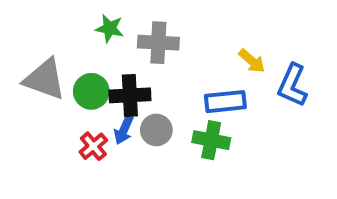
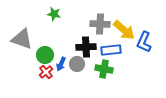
gray cross: (158, 43) -> (100, 24), moved
yellow arrow: (252, 61) -> (124, 30), size x1.6
green circle: (91, 91) -> (45, 55), moved
black cross: (130, 95) -> (86, 47), moved

